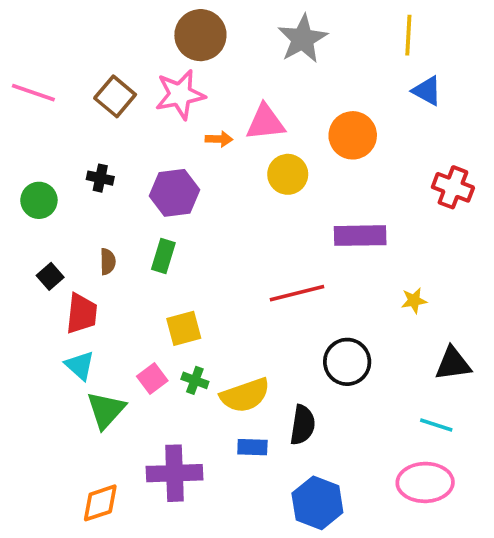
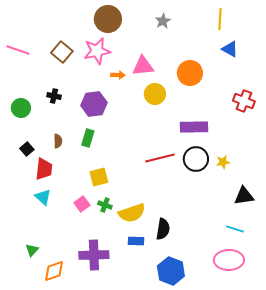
gray star: (303, 39) -> (163, 21), size x0.6
black circle: (347, 362) -> (196, 159), moved
green triangle: (106, 410) -> (32, 250), moved, size x0.6

